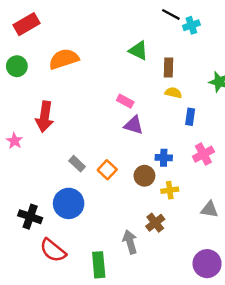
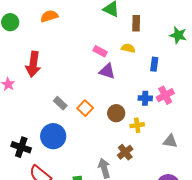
orange semicircle: (64, 59) -> (49, 16), size x0.7
yellow semicircle: (173, 93) -> (128, 48), moved
blue cross: (164, 158) -> (145, 98), moved

